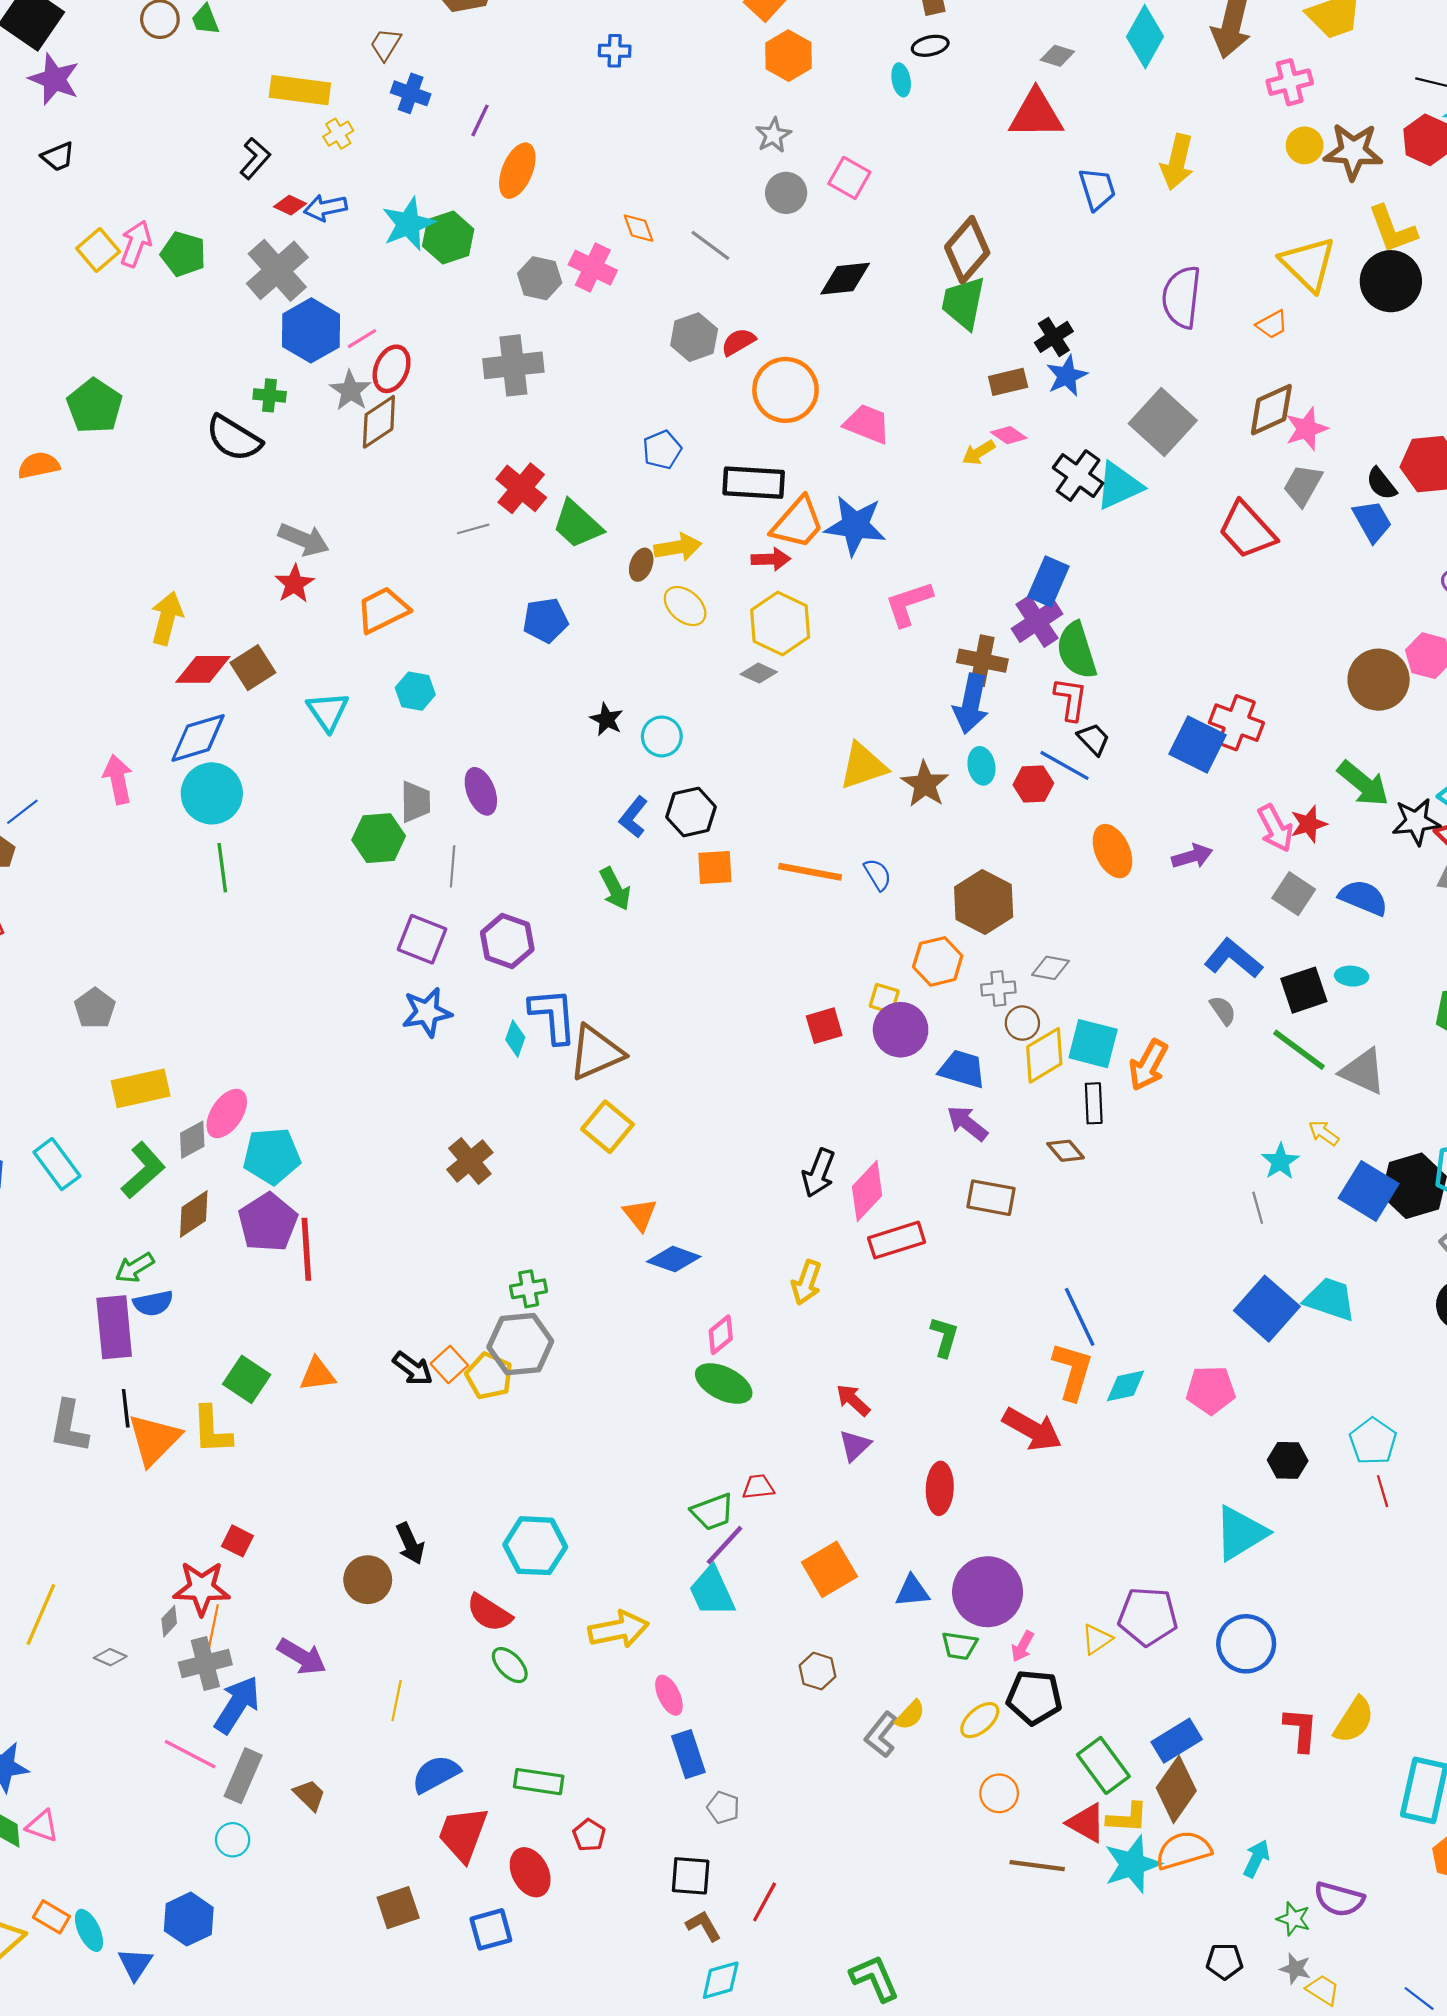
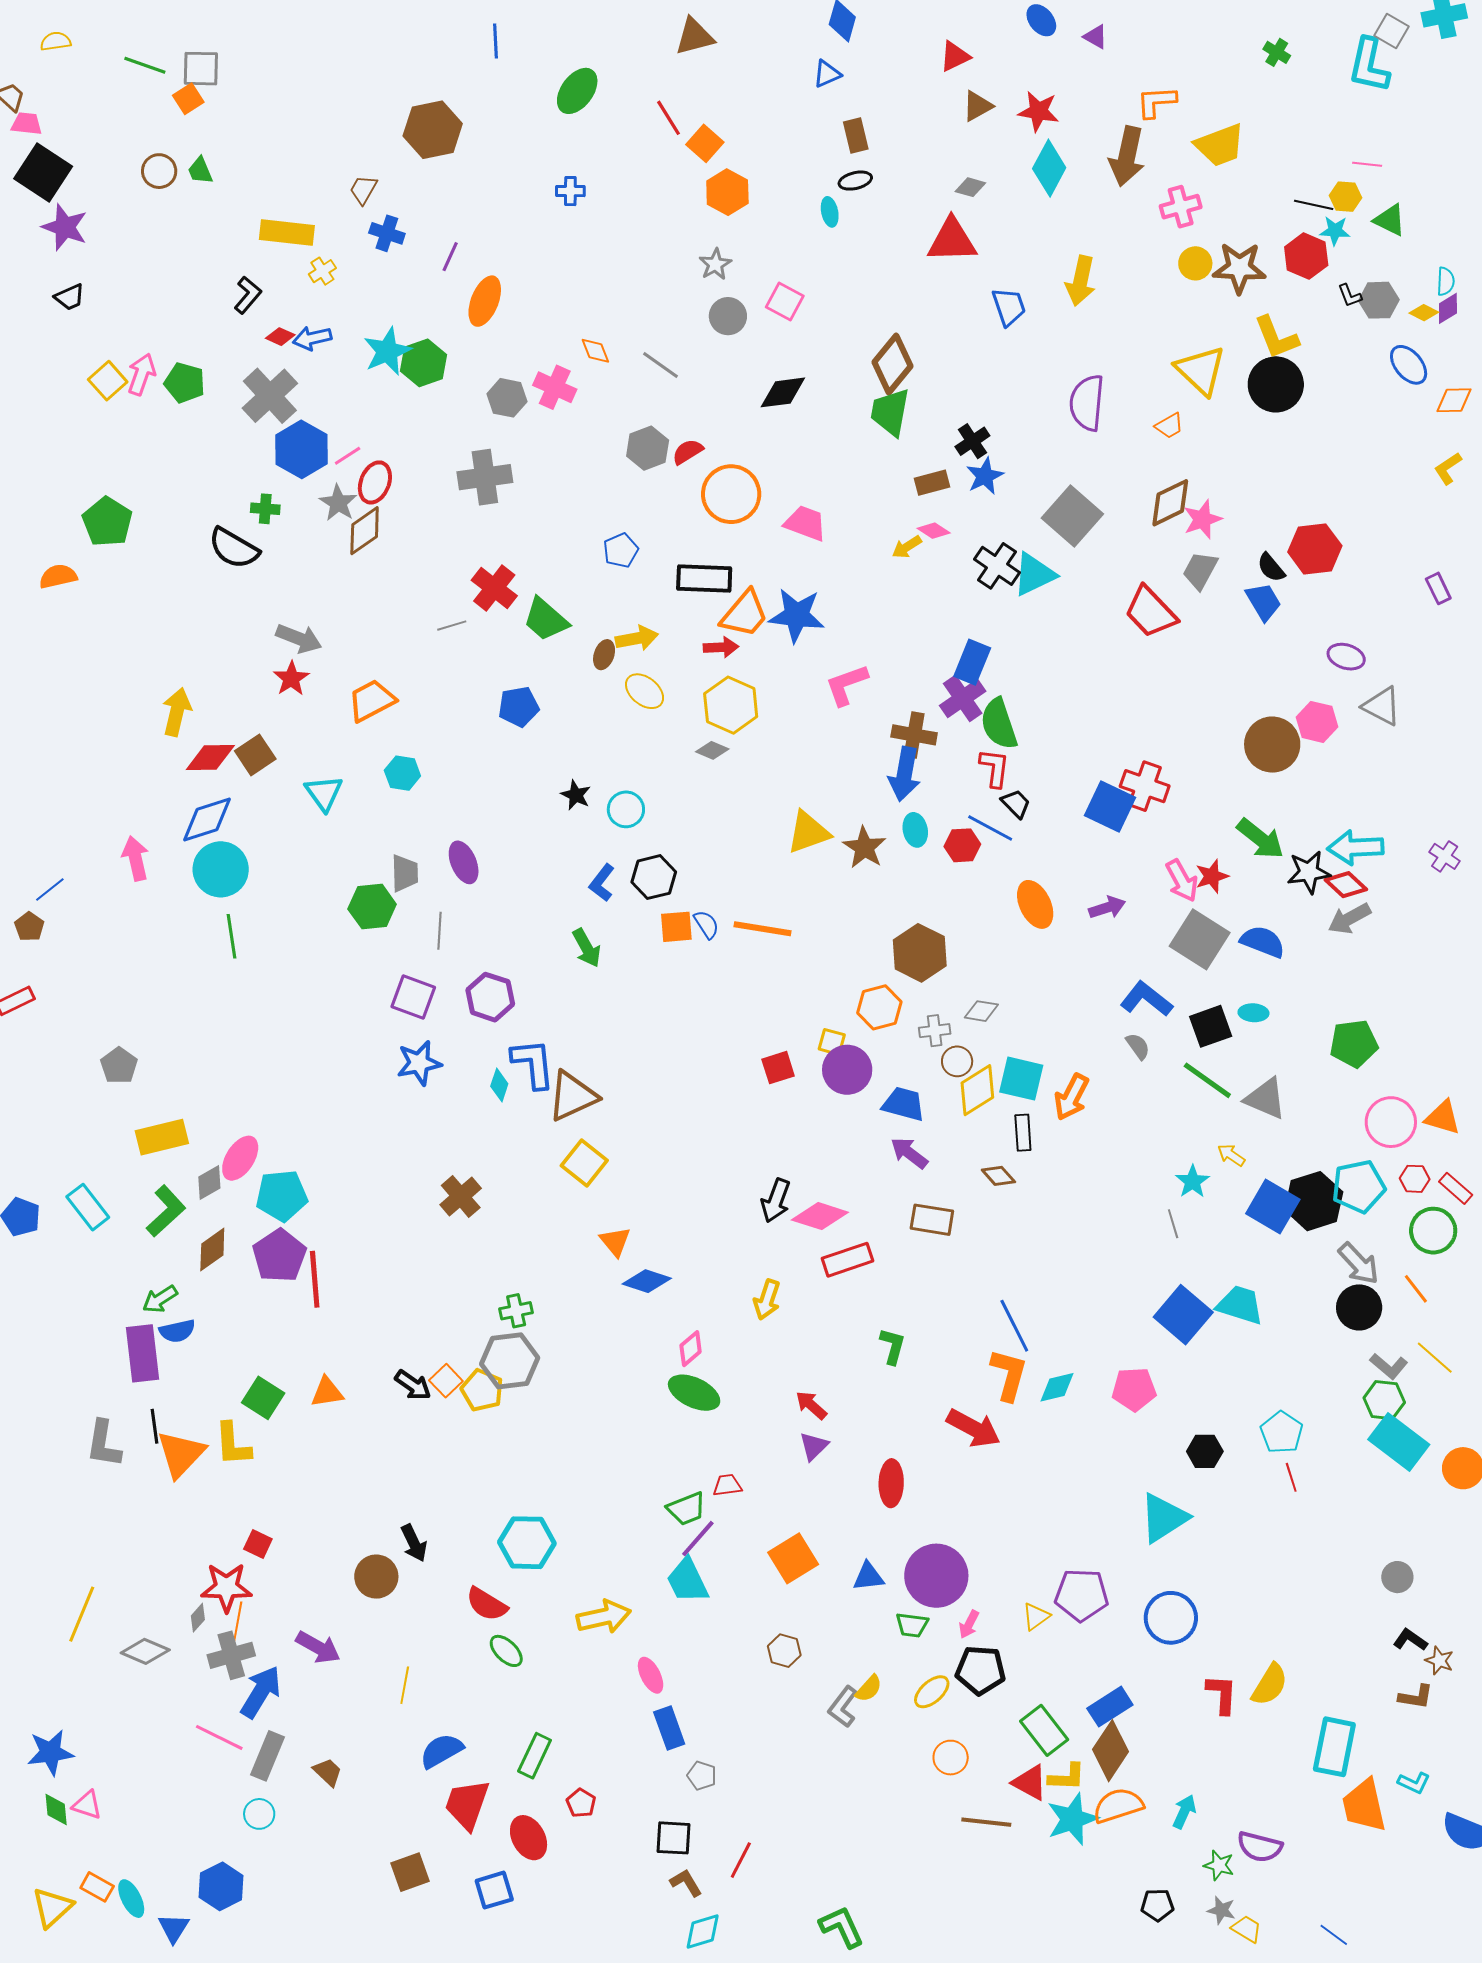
blue semicircle: (878, 875) -> (706, 924), moved
gray square: (1294, 894) -> (1200, 939), size x1.5
pink diamond: (867, 1191) -> (820, 1216), turned 66
gray diamond: (110, 1657) -> (145, 1651), size x1.6
green rectangle: (539, 1782) -> (535, 1756), turned -72

